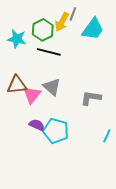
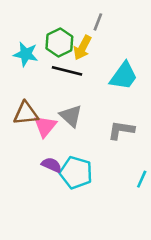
yellow arrow: (62, 22) -> (82, 48), moved
cyan trapezoid: (93, 29) -> (124, 76), moved

